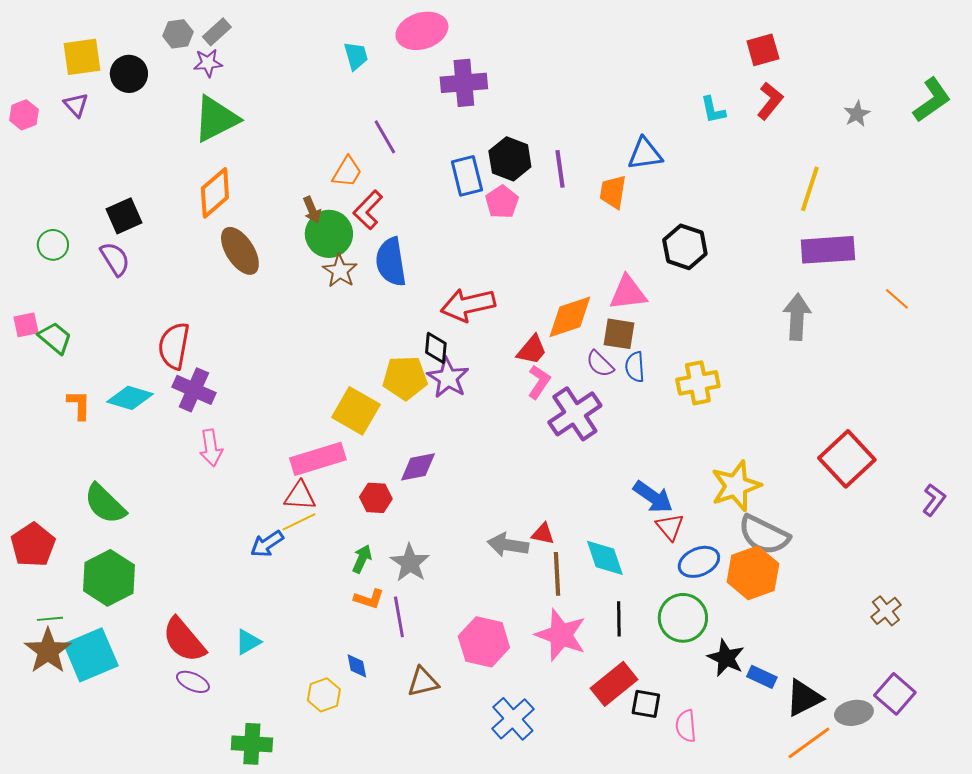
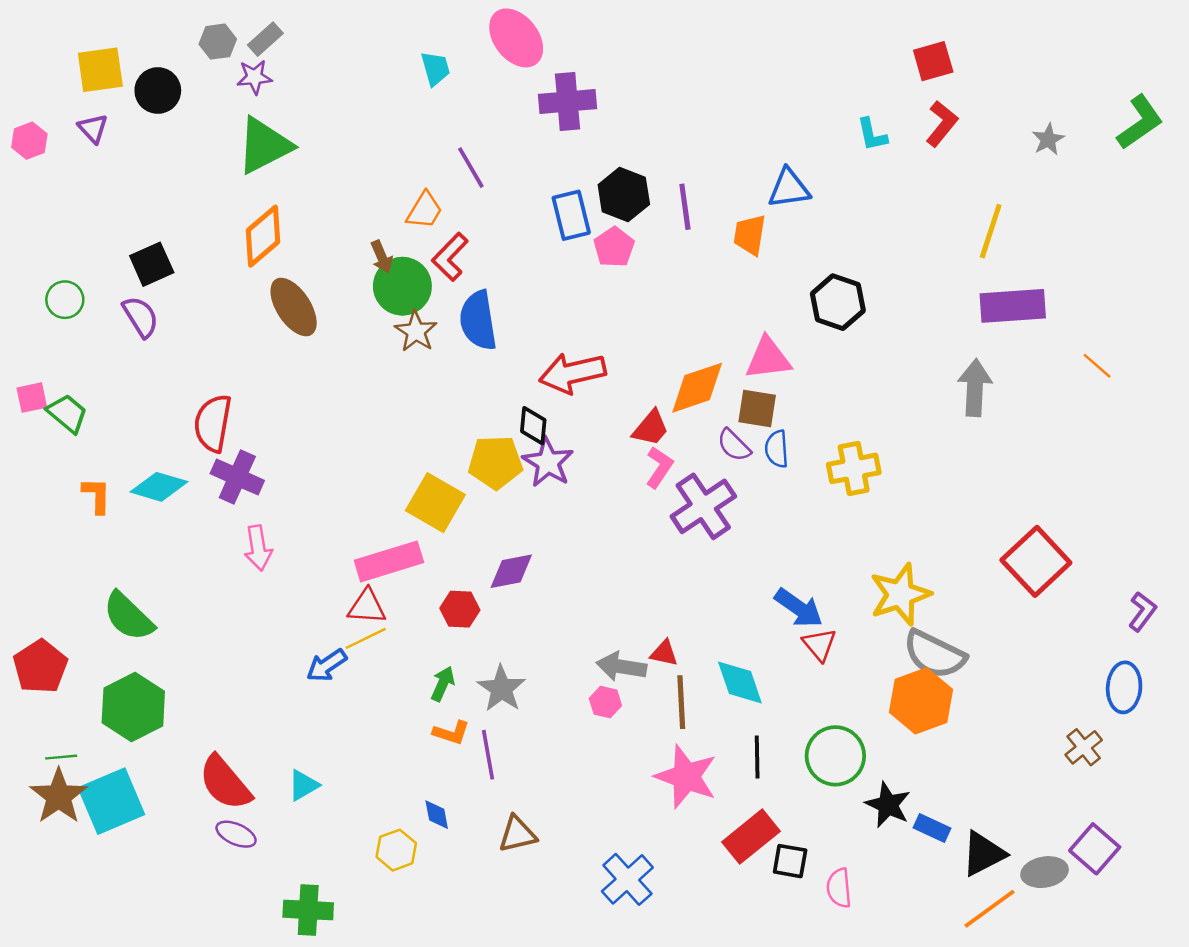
pink ellipse: (422, 31) -> (516, 38), turned 69
blue ellipse: (699, 562) -> (1124, 687), moved, turned -63
pink hexagon: (484, 642) -> (605, 702), moved, size x0.5

